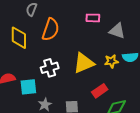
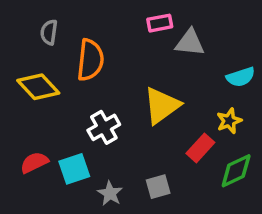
gray triangle: (117, 31) -> (190, 43), moved
yellow diamond: (19, 38) -> (38, 87), turned -30
yellow star: (111, 61) -> (229, 121), moved

